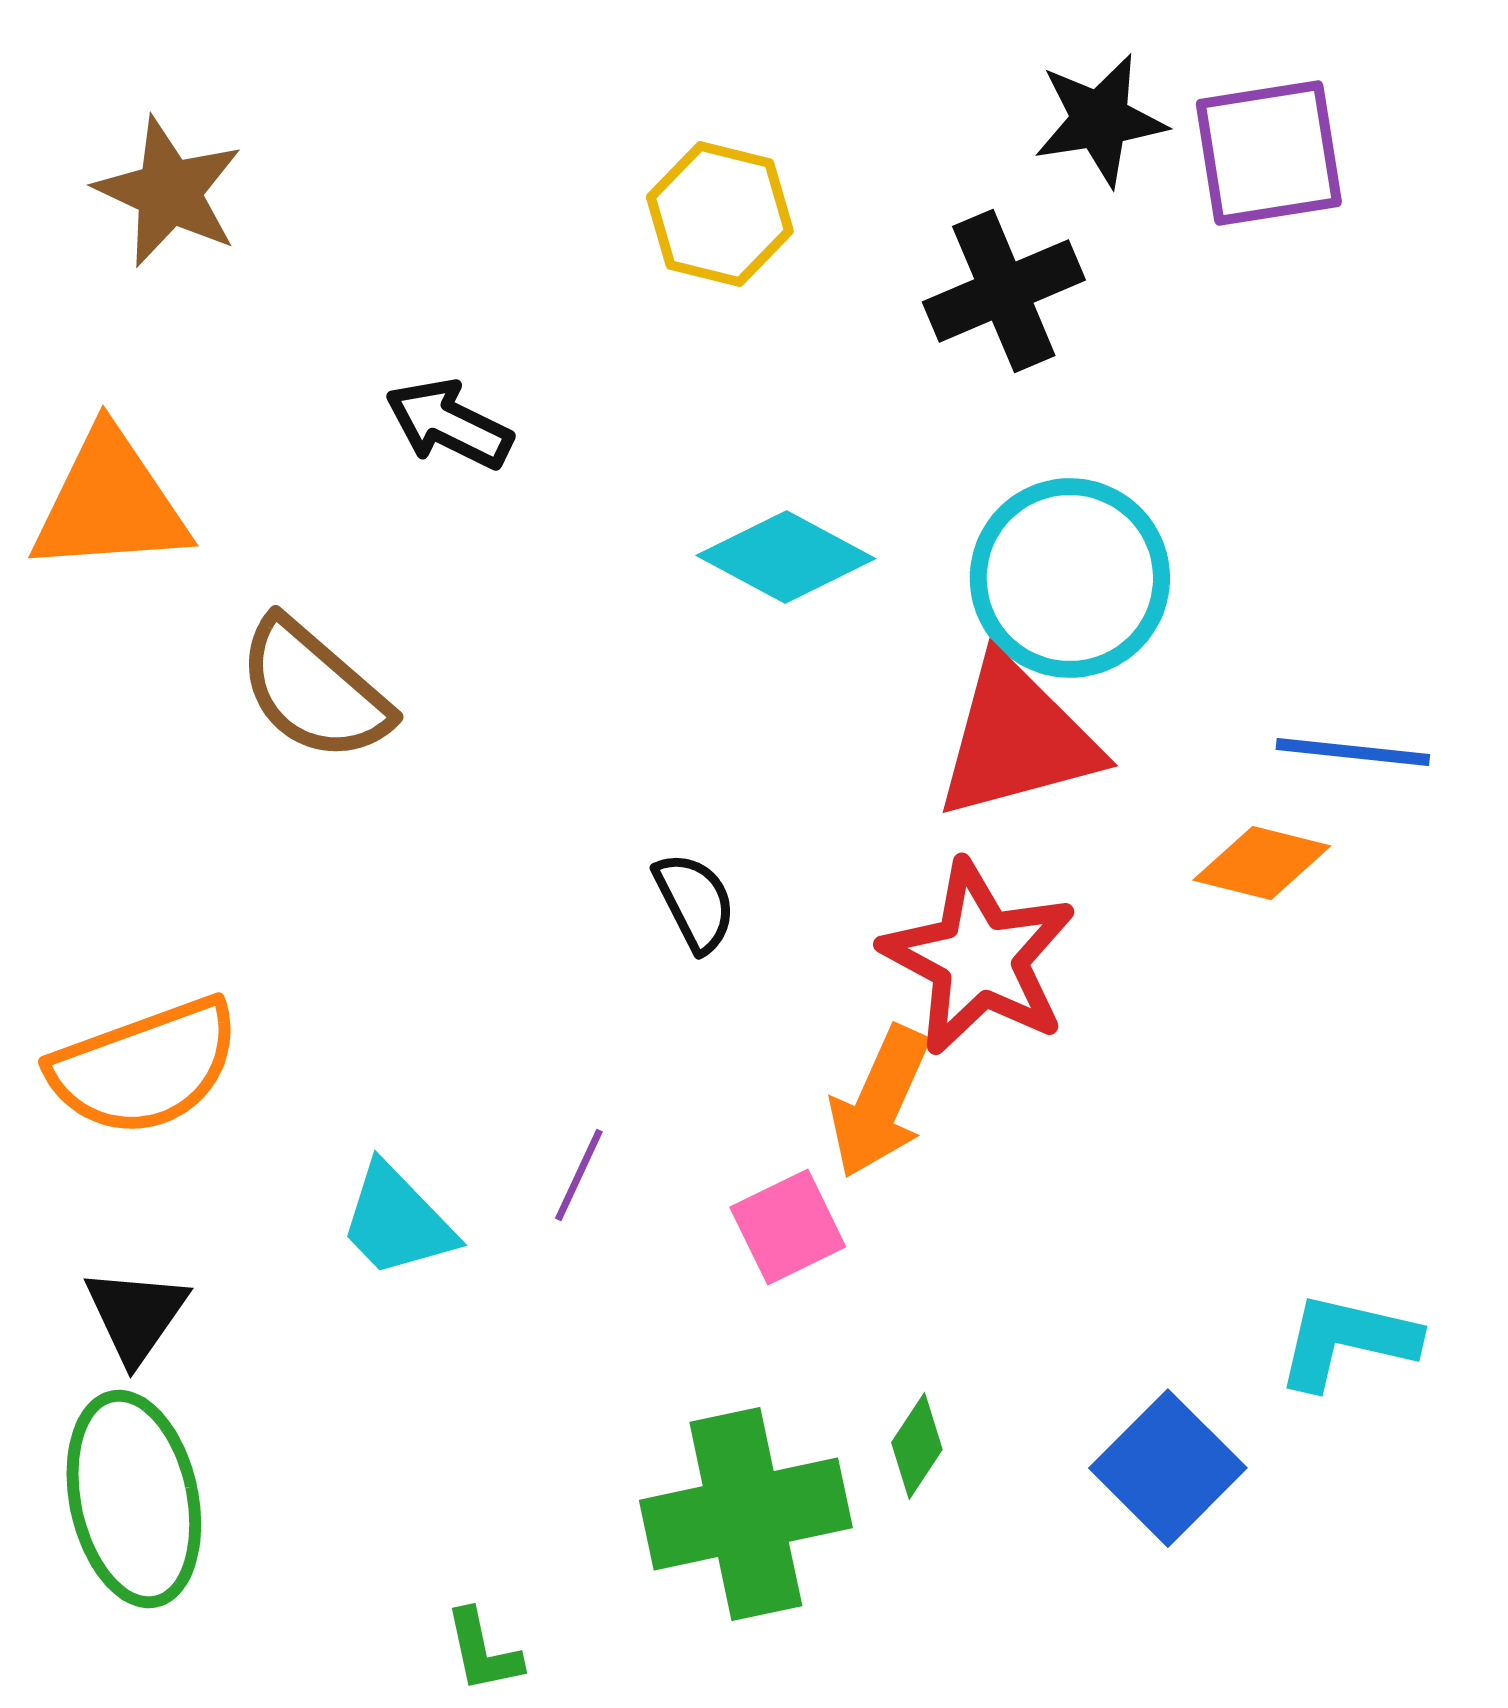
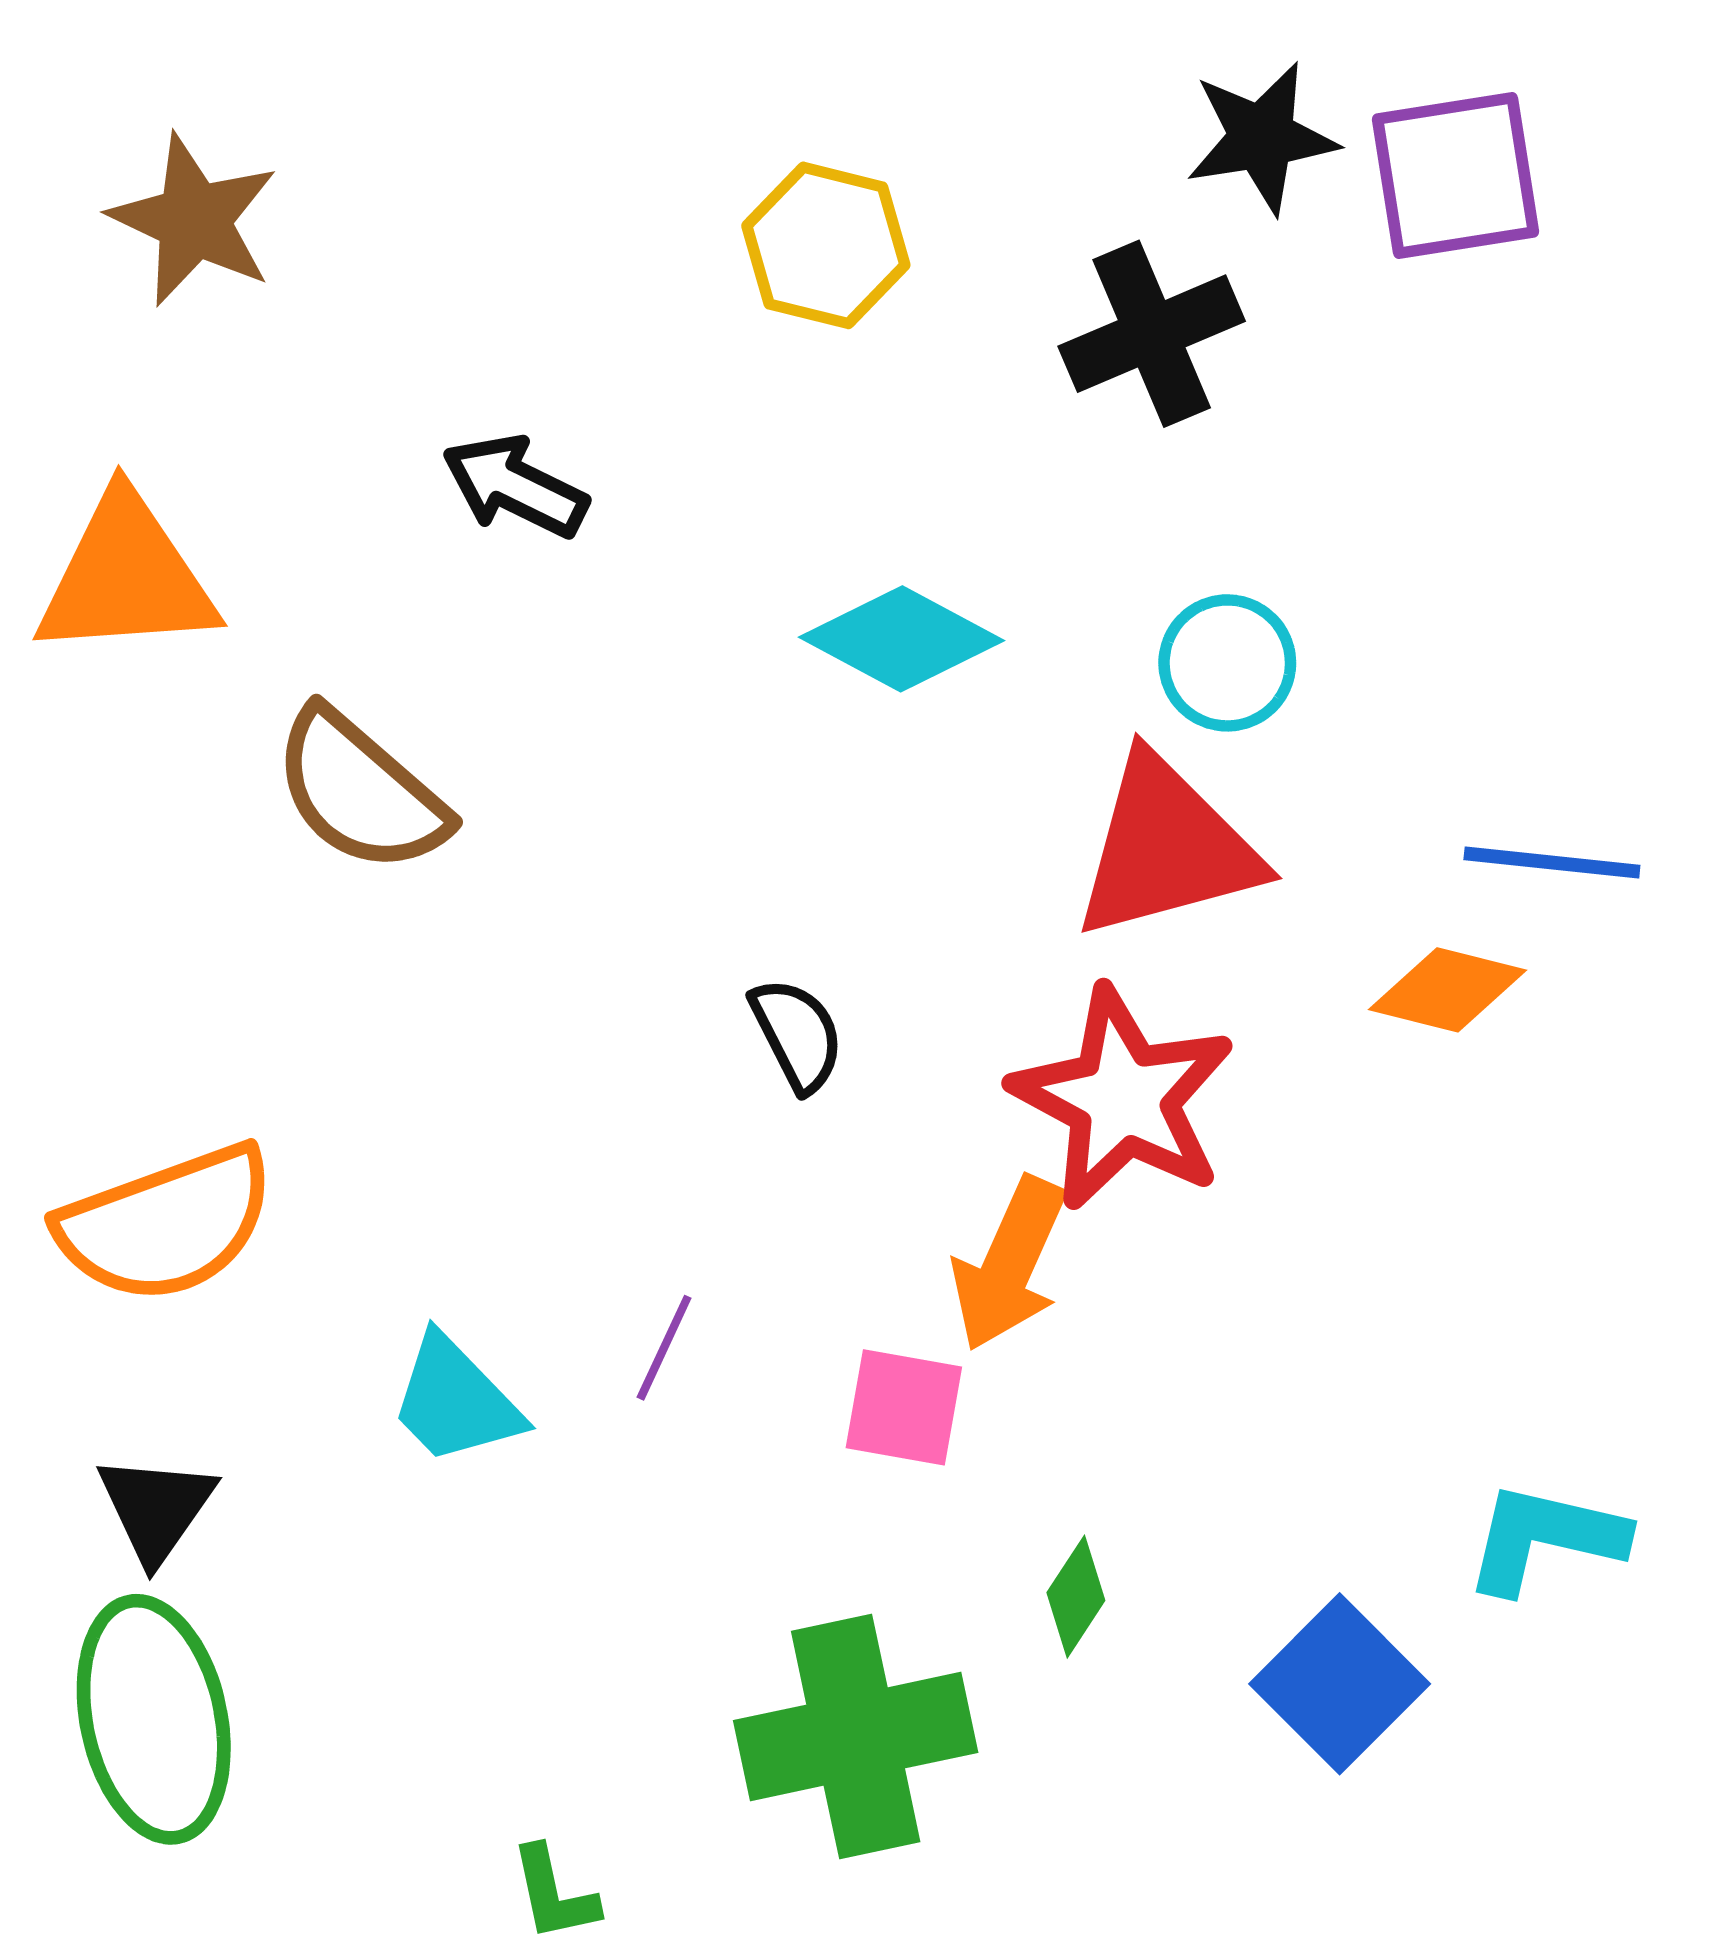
cyan circle: (1070, 578) -> (1227, 663), size x0.6
pink square: (788, 1227) -> (904, 1407), turned 36
green diamond: (917, 1446) -> (1076, 1597), moved

